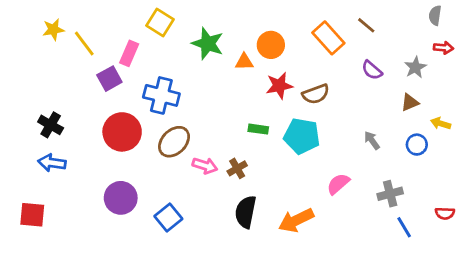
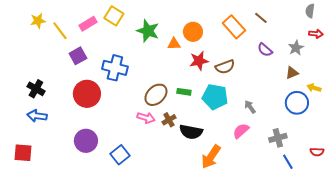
pink rectangle: (129, 53) -> (88, 24), moved, turned 36
gray arrow: (372, 140) -> (250, 107), moved
brown ellipse: (174, 142) -> (156, 95), moved
blue circle: (417, 145) -> (297, 103), size x1.5
black semicircle: (246, 212) -> (191, 132), moved, turned -90
orange arrow: (296, 220) -> (211, 157), turned -30

